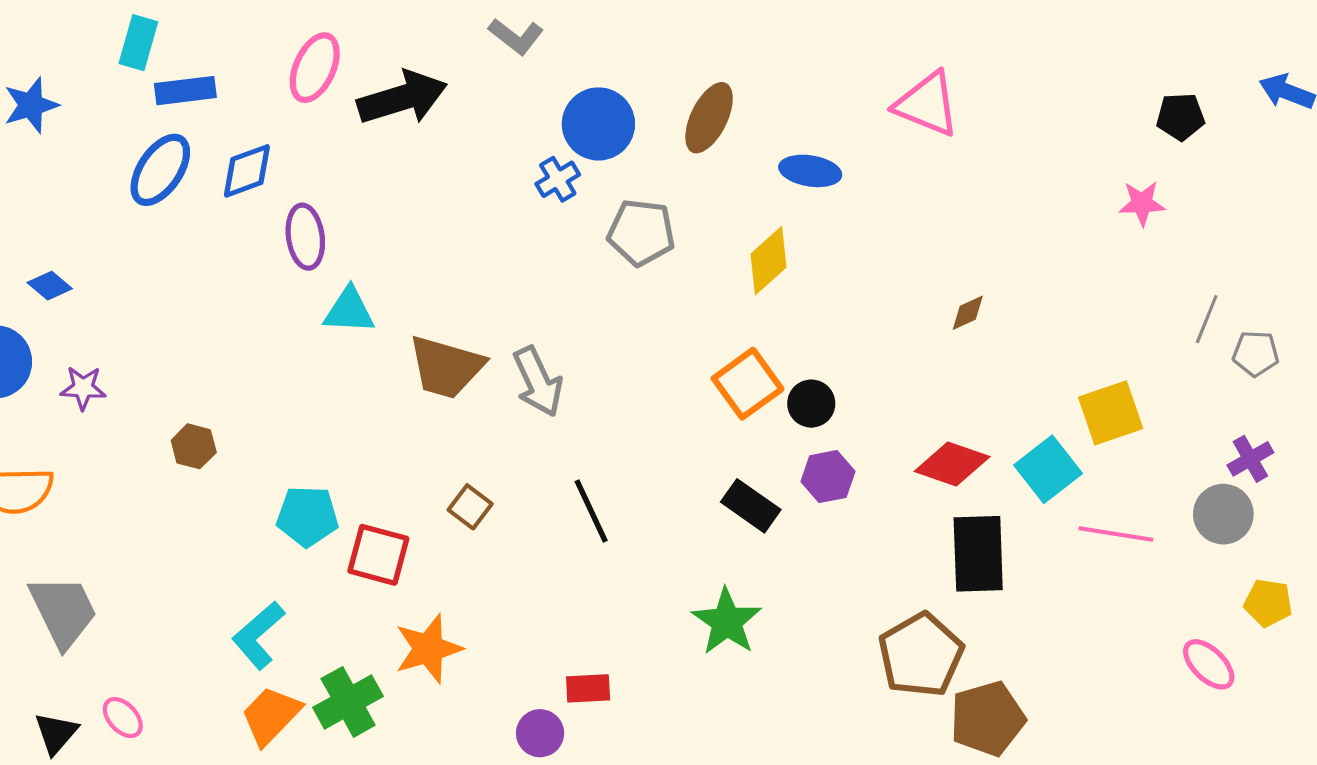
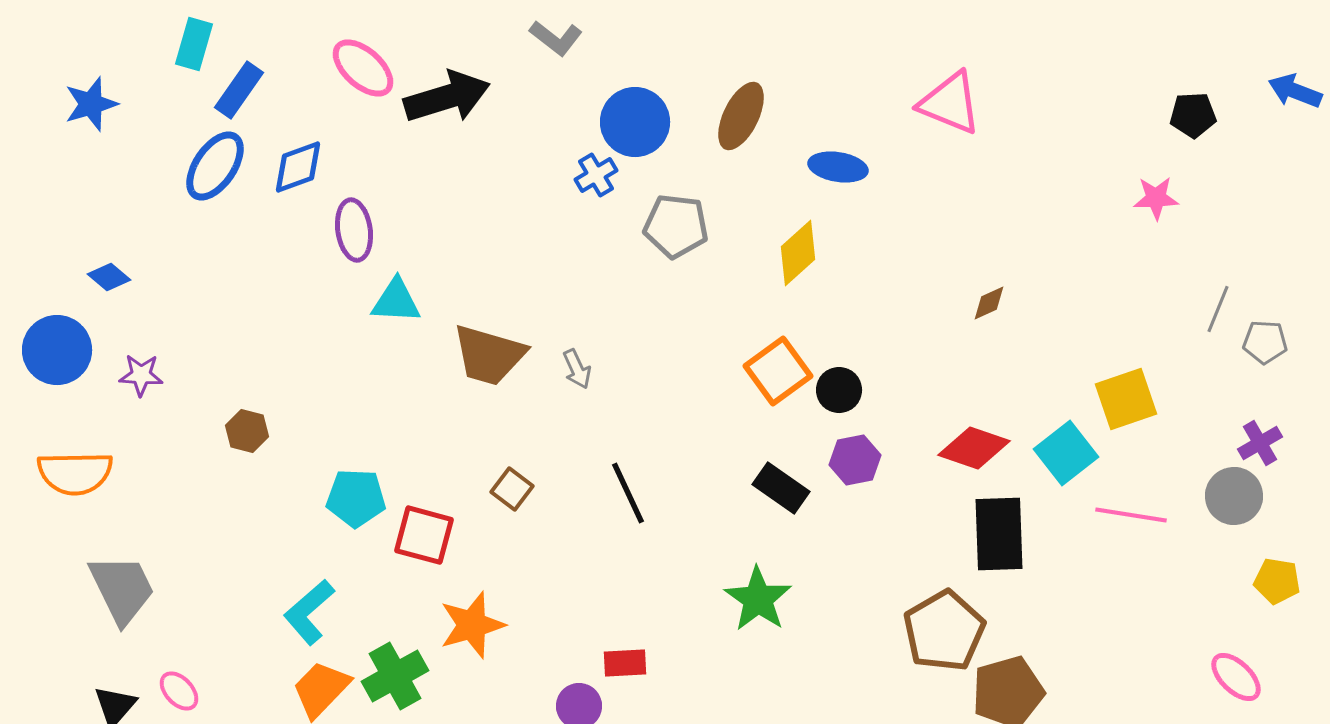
pink ellipse: (315, 68) -> (363, 68), turned -72
blue rectangle: (185, 91) -> (239, 90), turned -48
gray arrow: (538, 382) -> (577, 369), size x0.6
pink ellipse: (1209, 664) -> (1236, 677), moved

